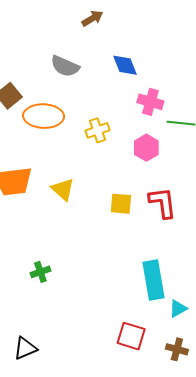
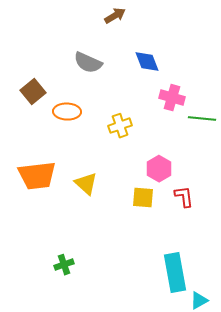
orange ellipse: (44, 116) -> (67, 112), size x0.7
pink hexagon: (146, 148) -> (159, 169), moved
red L-shape: (163, 203) -> (184, 197), size x0.7

